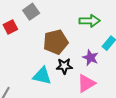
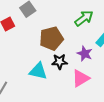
green arrow: (90, 21) -> (84, 18), turned -36

